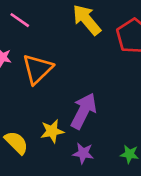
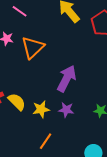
yellow star: (52, 131) -> (41, 109), moved

